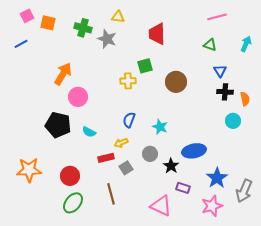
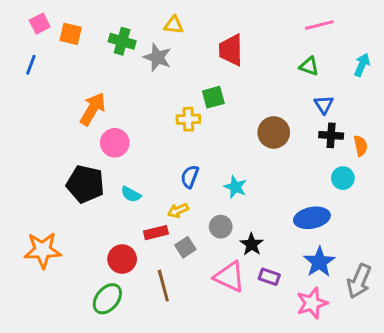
blue line: (21, 44) -> (31, 65), turned -40
brown circle: (176, 82) -> (274, 132), moved
blue ellipse: (194, 151) -> (312, 218), moved
red circle: (70, 176) -> (122, 259), moved
pink triangle: (161, 206) -> (230, 277), moved

